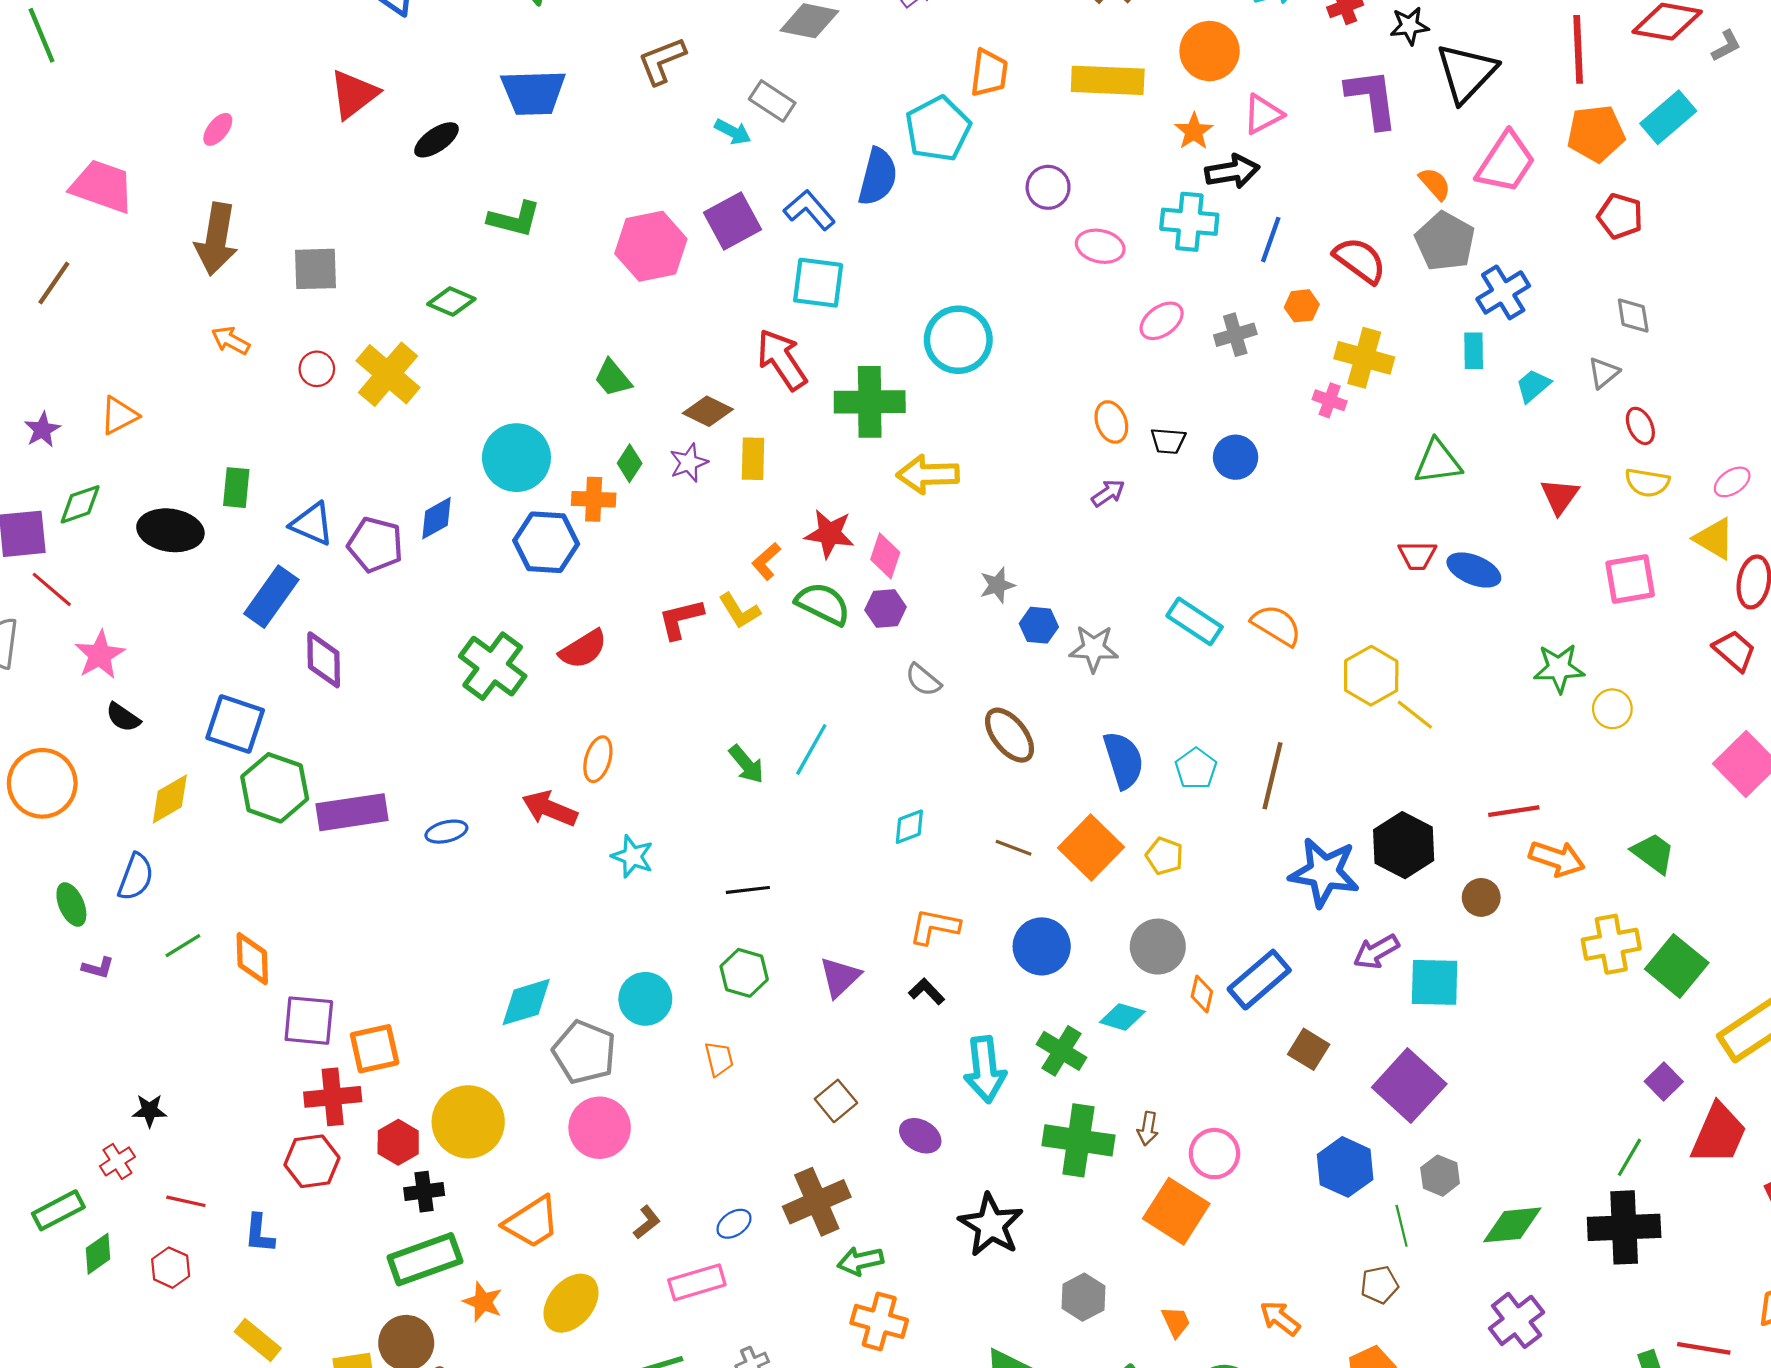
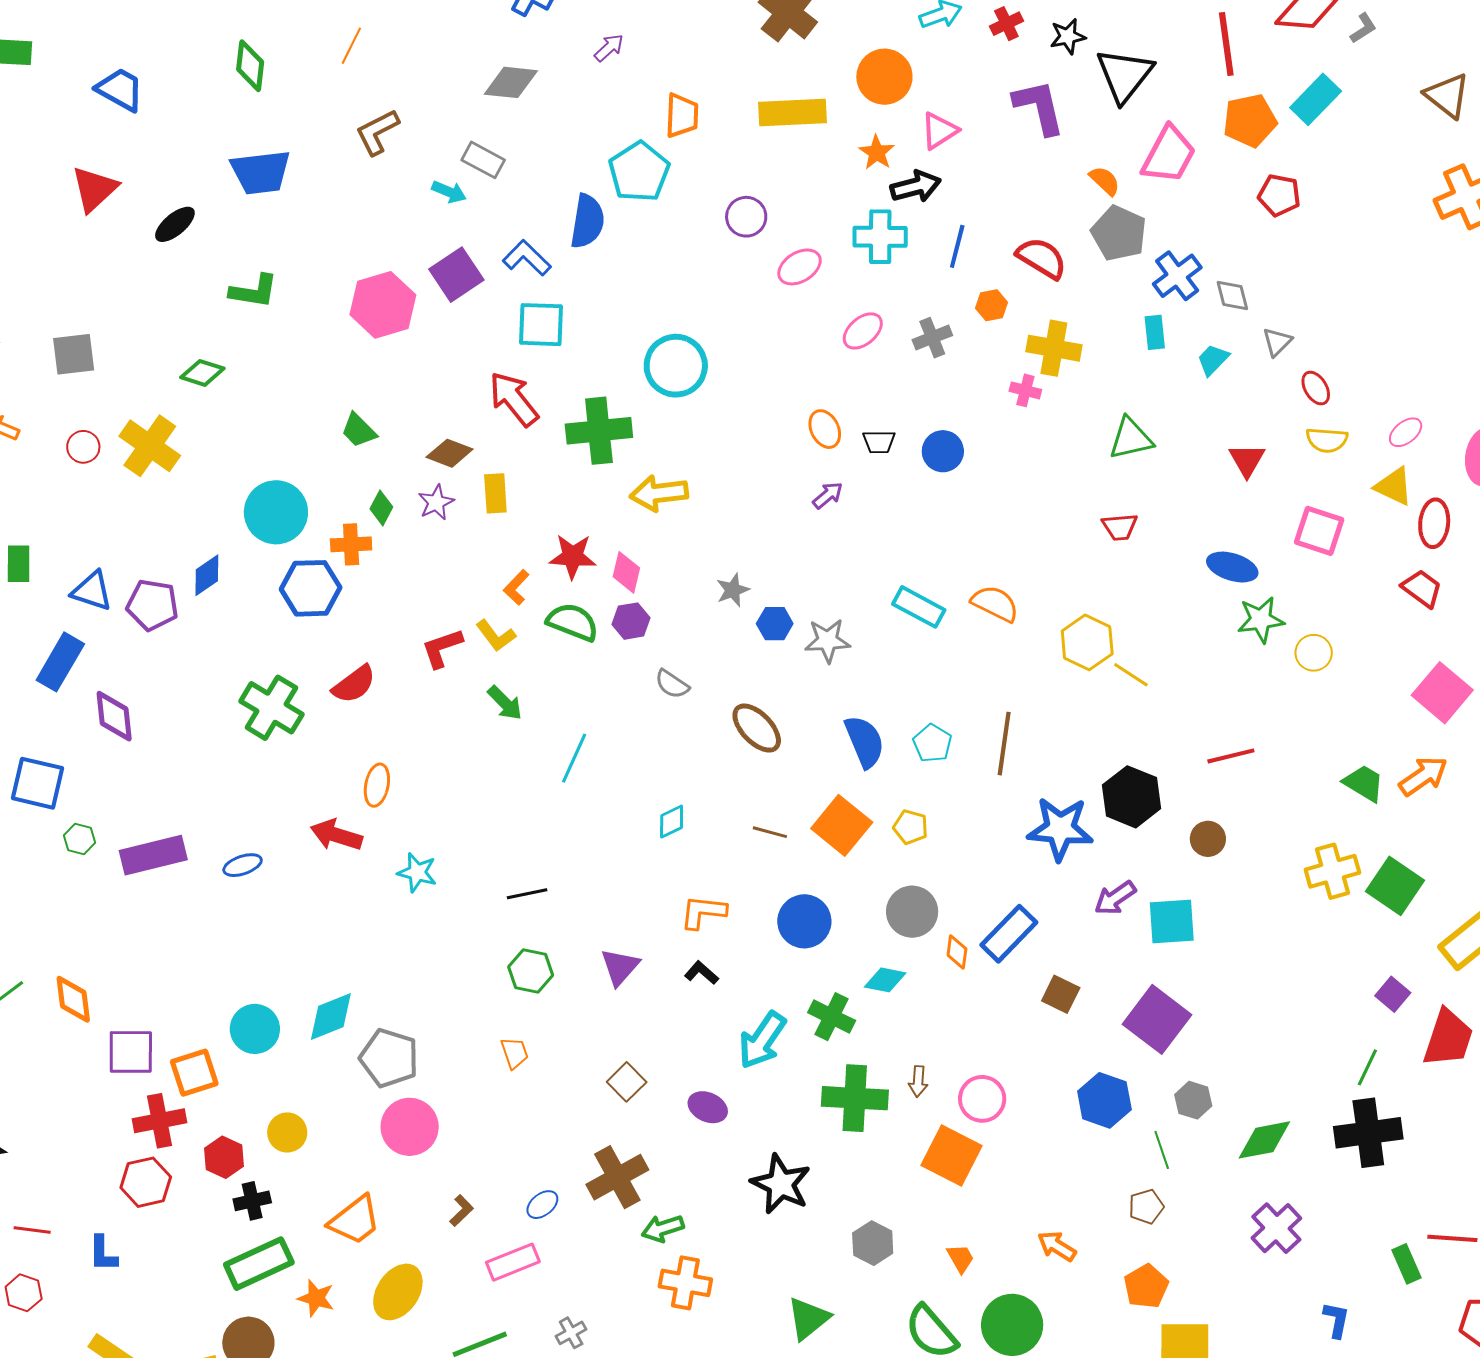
pink ellipse: (1100, 246) -> (800, 267), turned -39
gray diamond: (1633, 316) -> (1232, 295), moved
blue ellipse: (1474, 570) -> (1232, 567), moved
pink square: (1630, 579) -> (1319, 531), turned 33
green arrow: (746, 764) -> (505, 703), moved
green hexagon: (275, 788) -> (79, 839), size x0.5
orange arrow: (1557, 859) -> (1423, 776), moved, turned -48
cyan circle: (645, 999) -> (255, 1029), moved
cyan arrow: (985, 1069) -> (762, 1040), turned 46
yellow circle: (468, 1122) -> (287, 1132), size x0.6

